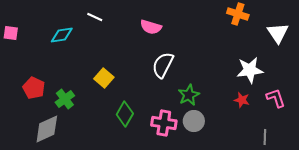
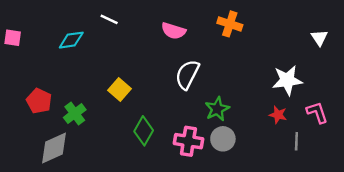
orange cross: (238, 14) -> (230, 24), moved
white triangle: (278, 33) -> (319, 38), size x0.7
gray line: (265, 137) -> (296, 141), moved

